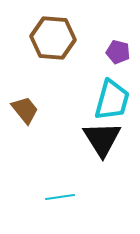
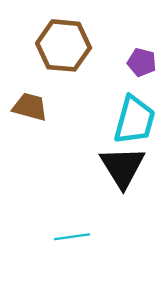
brown trapezoid: (25, 110) -> (30, 107), moved, turned -36

